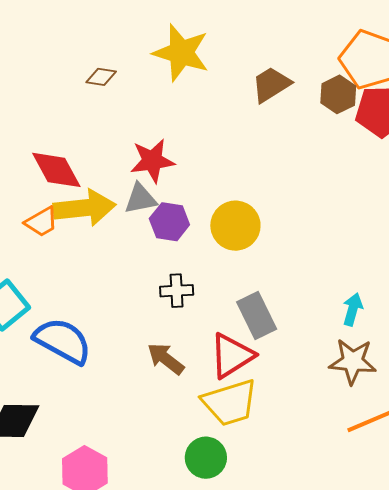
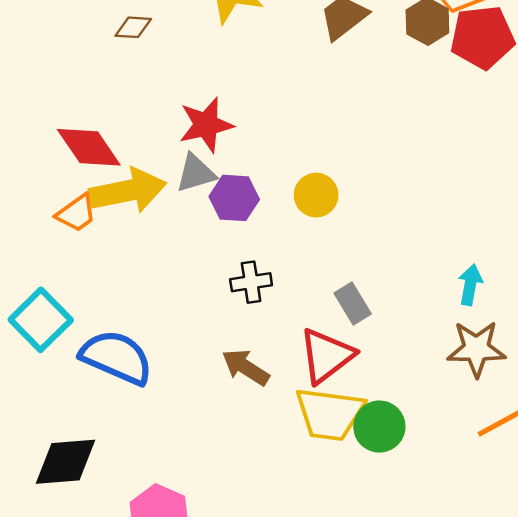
yellow circle: (235, 226) -> (316, 195), size x0.7
gray rectangle: (257, 316) -> (353, 303), size x0.7
yellow trapezoid: (230, 403) -> (330, 414), turned 30
green circle: (206, 458) -> (379, 427), moved

